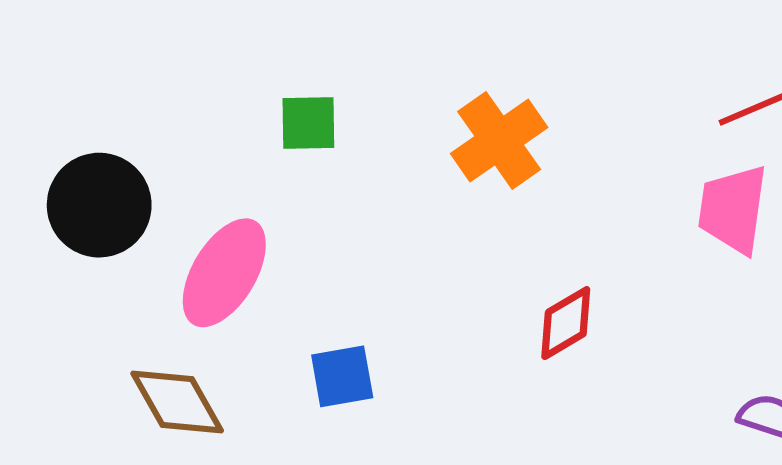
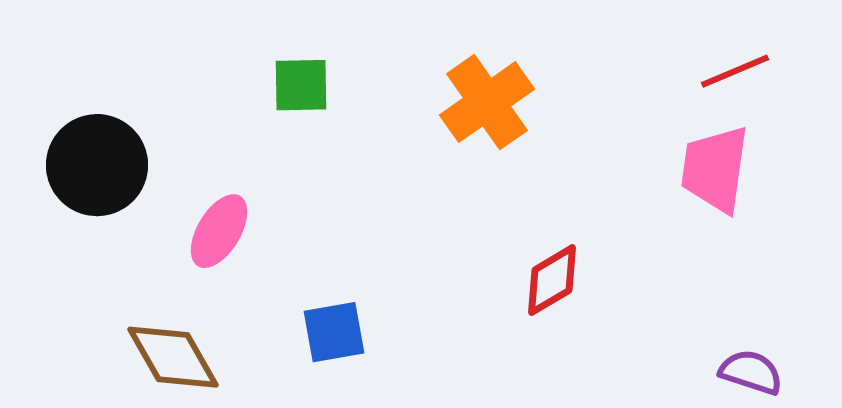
pink ellipse: (224, 273) -> (219, 231), size x0.7

